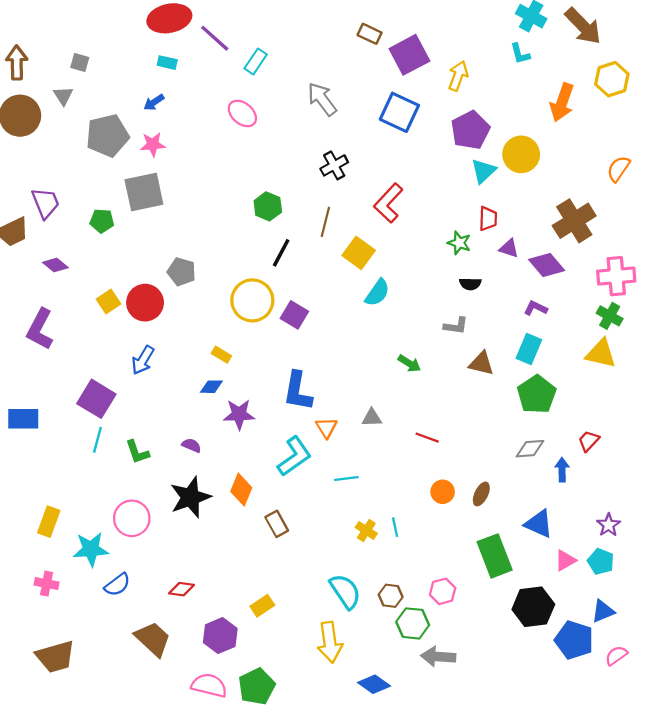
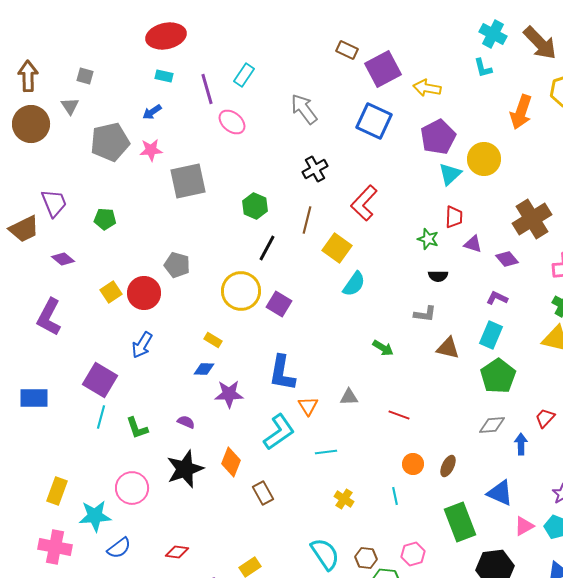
purple line: (215, 38) -> (207, 89), moved, turned 32
yellow arrow: (458, 76) -> (427, 88), turned -100
gray square: (144, 192) -> (188, 181), moved
purple diamond: (547, 265) -> (507, 259), size x0.7
cyan line: (395, 527) -> (395, 496), moved
pink cross: (47, 584) -> (55, 547), size x1.5

